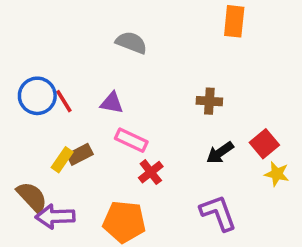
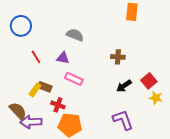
gray semicircle: (131, 43) -> (75, 35), moved
blue circle: (37, 96) -> (21, 26), moved
brown rectangle: (80, 154) -> (45, 87), turned 48
red cross: (151, 172) -> (58, 105), moved, turned -32

